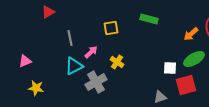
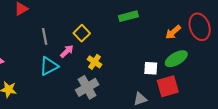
green rectangle: (149, 19) -> (128, 16), turned -30
yellow square: (111, 28) -> (82, 33), moved, turned -35
gray cross: (96, 82) -> (87, 87), moved

